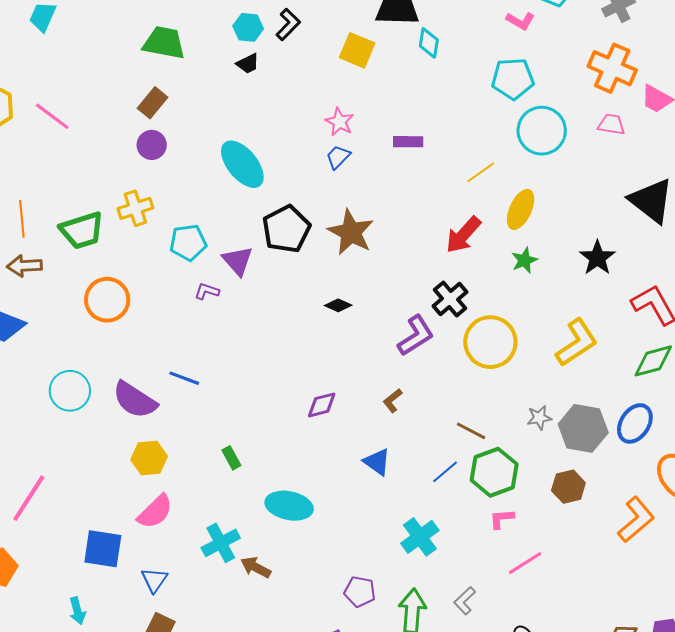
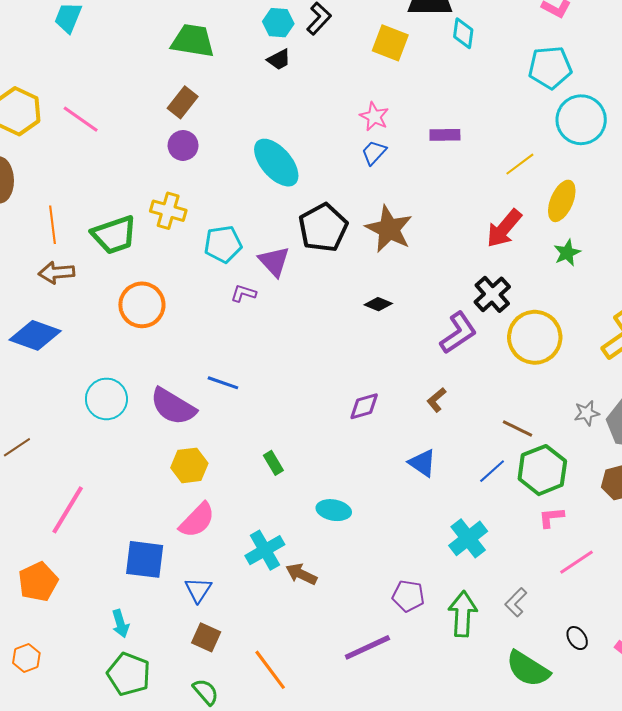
yellow cross: (135, 208) -> (168, 211), turned 36
cyan ellipse: (289, 506) -> (334, 510), size x0.7

